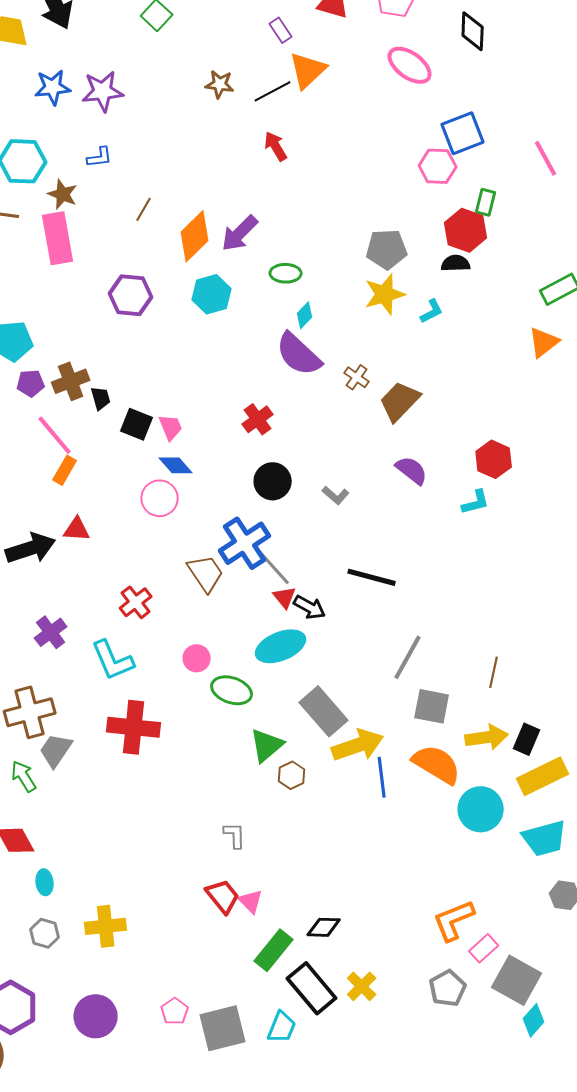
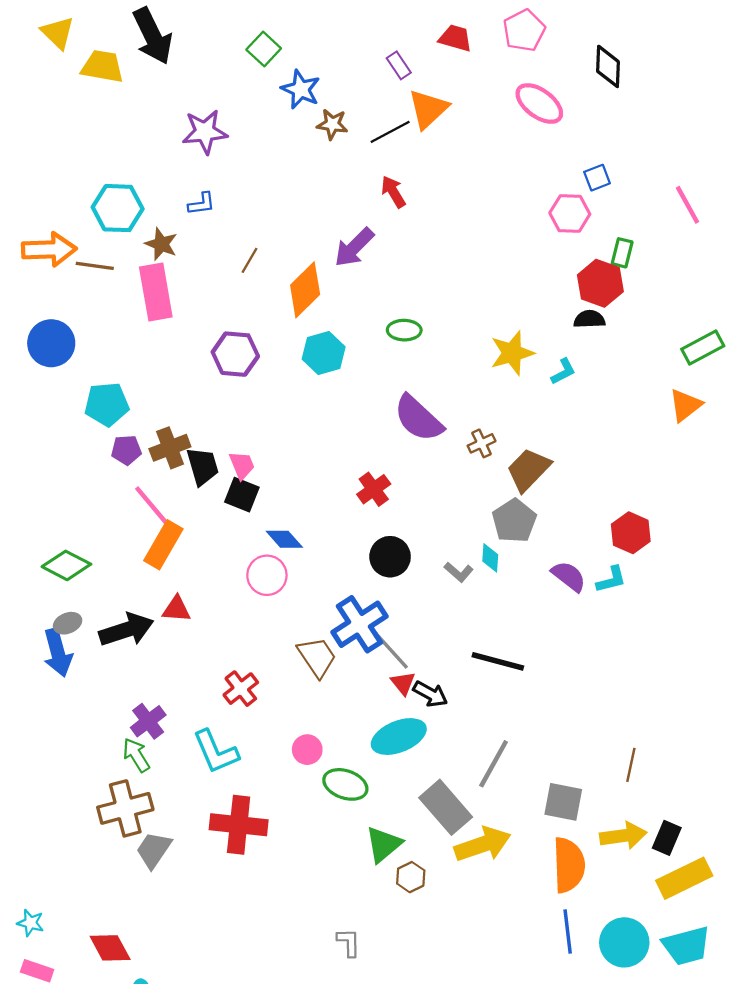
blue star: (53, 87) -> (301, 89), moved, turned 30
blue square: (463, 133) -> (597, 178), size x0.6
purple arrow: (240, 233) -> (354, 247), moved
gray pentagon: (387, 249) -> (514, 521), moved, turned -30
cyan diamond: (305, 315) -> (490, 558), moved, turned -40
brown cross: (357, 377) -> (482, 443), turned 30
black trapezoid: (101, 398) -> (203, 466), size x1.5
pink trapezoid: (171, 427) -> (242, 465), moved
orange rectangle: (65, 470) -> (163, 545), size x1.5
purple semicircle: (412, 470) -> (569, 576), moved
gray line: (408, 657) -> (494, 764), moved
orange semicircle: (437, 764) -> (569, 865), turned 57
green arrow: (24, 776) -> (136, 755), moved
blue line: (382, 777) -> (568, 932), moved
cyan circle: (481, 809) -> (624, 942), moved

